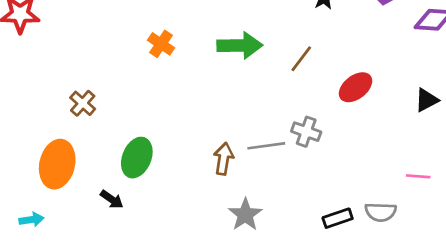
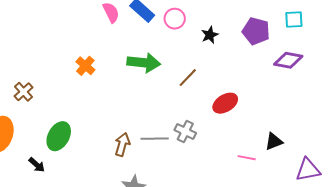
orange cross: (161, 44) -> (85, 66), moved
black triangle: (427, 100) -> (274, 141), moved
pink line: (418, 176) -> (247, 158), moved

